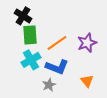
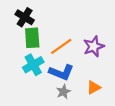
orange triangle: (87, 81) -> (94, 87), turned 40
gray star: (49, 85) -> (63, 92), moved

